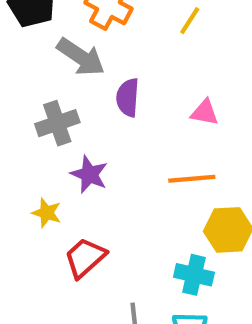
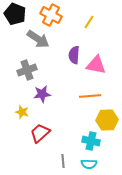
purple semicircle: (128, 98) -> (74, 55), moved
pink triangle: (205, 112) -> (96, 65), size x1.5
purple star: (89, 174) -> (42, 94), turned -30

